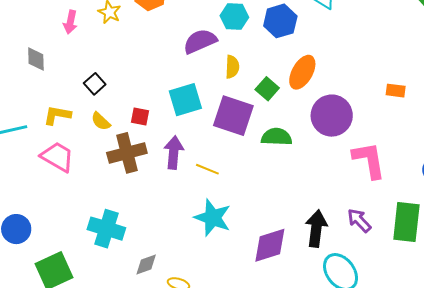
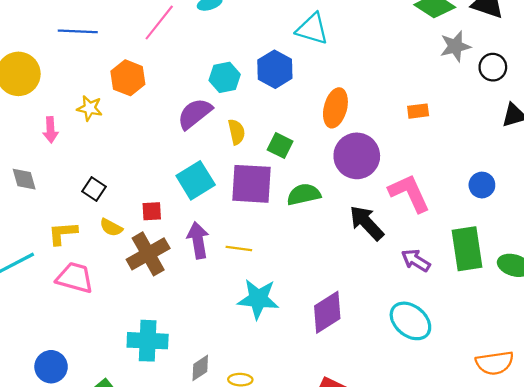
orange ellipse: (302, 72) -> (335, 108), moved
black arrow: (316, 229) -> (367, 223), moved, turned -36

